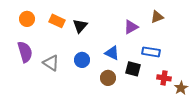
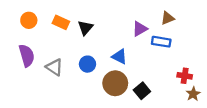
blue rectangle: (151, 52) -> (161, 42), moved
black square: (133, 69) -> (142, 91), moved, turned 35
brown circle: (108, 78) -> (115, 83), size x1.5
red cross: (164, 78) -> (185, 76), moved

